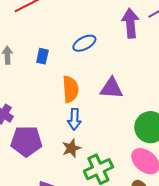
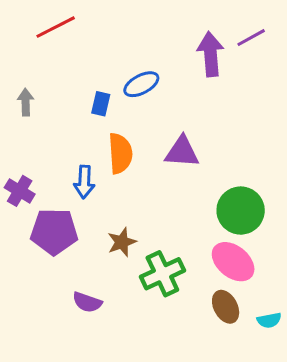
blue rectangle: (42, 56) -> (101, 104), moved
blue arrow: (74, 119) -> (84, 182), moved

